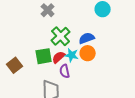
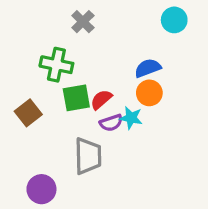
green cross: (61, 36) -> (56, 65), moved, turned -36
cyan star: (72, 55) -> (131, 118), moved
purple semicircle: (65, 71) -> (111, 123), turned -96

